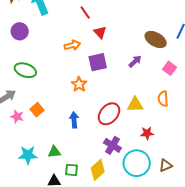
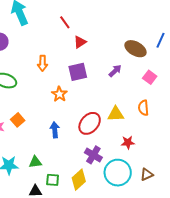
red triangle: (100, 32) -> (80, 42), turned 40
orange arrow: (72, 45) -> (43, 63), moved, turned 105

